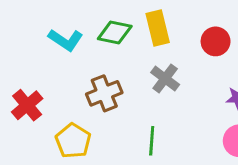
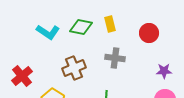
yellow rectangle: (158, 28) -> (110, 24), size x0.7
gray cross: (165, 78) -> (115, 58), turned -30

